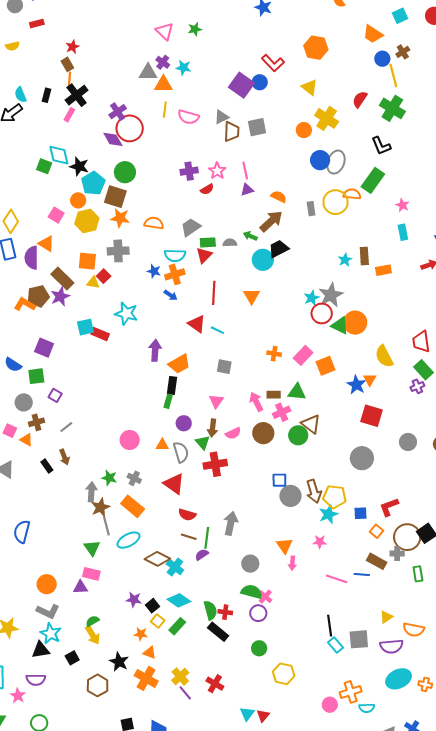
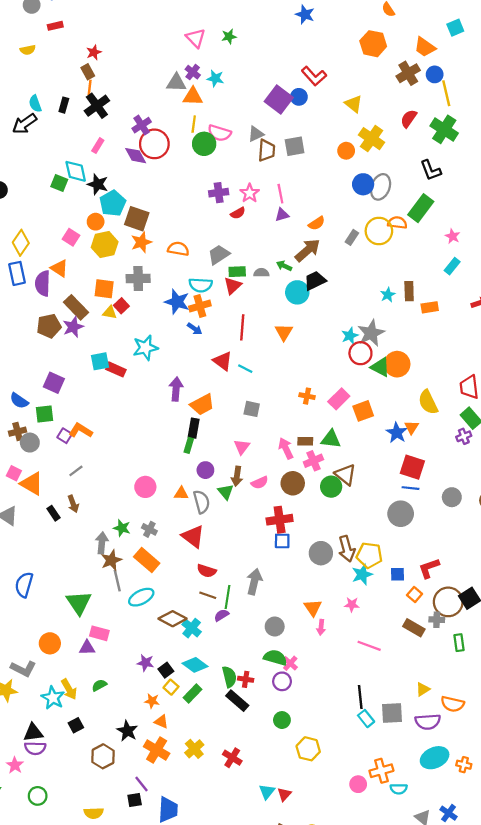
orange hexagon: (316, 48) -> (373, 44), moved
brown cross: (403, 52) -> (408, 73), moved, size x1.5
pink rectangle: (69, 115) -> (98, 146), moved
green circle: (125, 172) -> (204, 144), moved
orange semicircle: (279, 197) -> (317, 223), turned 119
gray rectangle: (311, 209) -> (352, 237), turned 40
orange star: (120, 218) -> (141, 242), turned -30
cyan rectangle: (403, 232) -> (452, 266), turned 49
blue star: (154, 271) -> (177, 302), size x1.6
orange L-shape: (25, 304) -> (81, 430), moved
cyan star: (126, 314) -> (145, 348), turned -30
brown cross: (37, 422) -> (18, 432), moved
orange triangle: (26, 440) -> (32, 484), size x1.6
red cross: (215, 464) -> (280, 520), moved
blue square: (279, 480) -> (282, 541), moved
green triangle: (92, 548) -> (79, 603), moved, size x1.4
blue line: (362, 574) -> (411, 488), moved
gray L-shape: (48, 611) -> (23, 669), moved
yellow arrow: (93, 635) -> (69, 689), moved
black triangle: (41, 650) -> (33, 733), moved
purple line: (185, 693) -> (141, 784), moved

